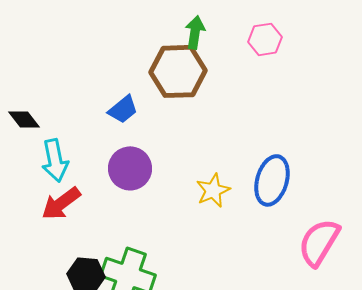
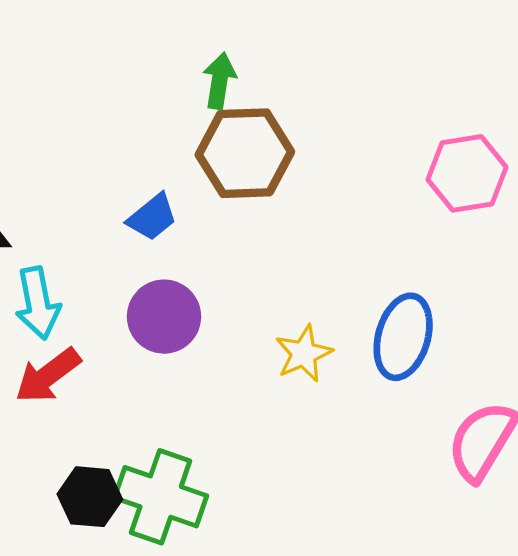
green arrow: (195, 32) -> (220, 81), moved
pink hexagon: (265, 39) -> (467, 173), moved, size x1.4

